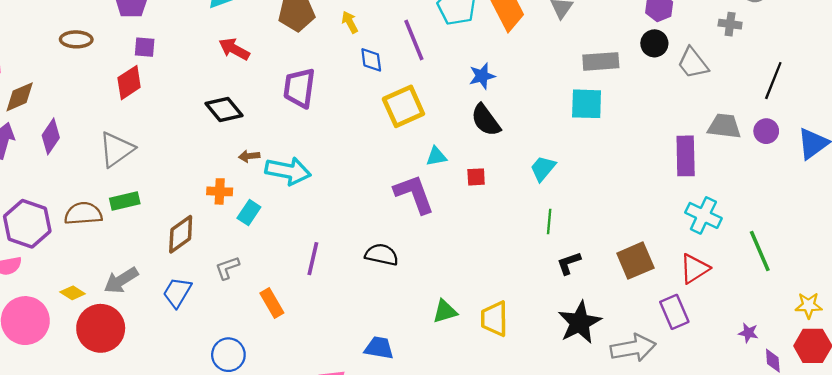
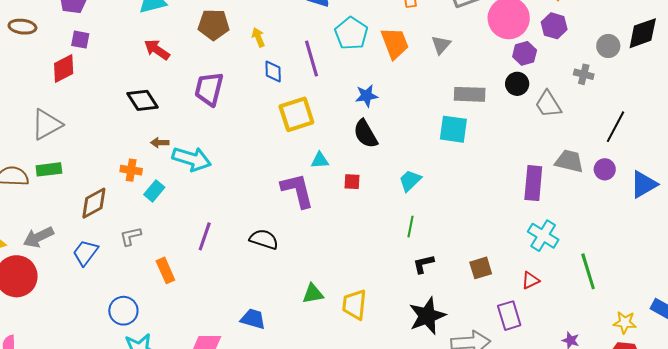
brown square: (635, 261) -> (481, 268), size x0.7
red triangle: (694, 269) -> (530, 280), size x0.7

